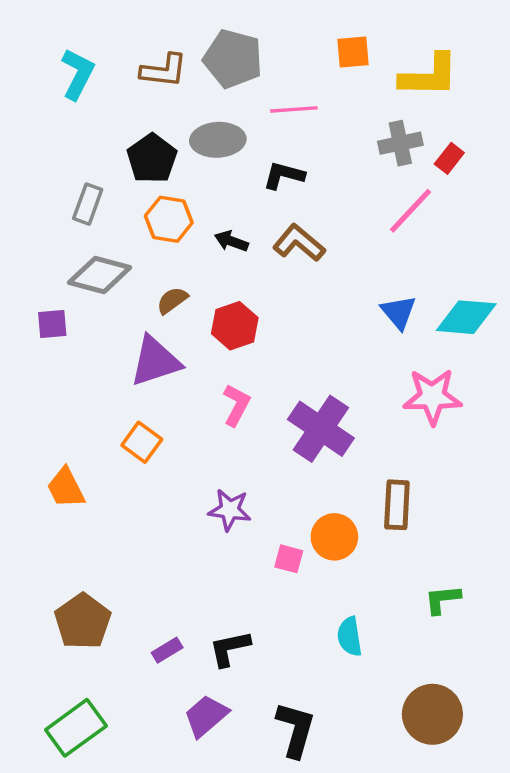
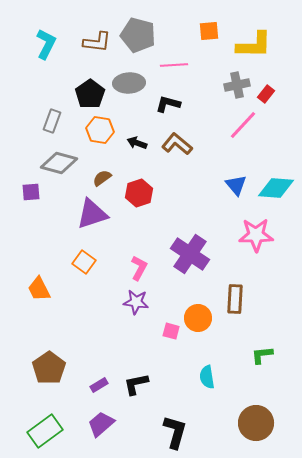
pink L-shape: (236, 405) -> (139, 268), moved
purple trapezoid: (206, 716) -> (101, 424), moved

